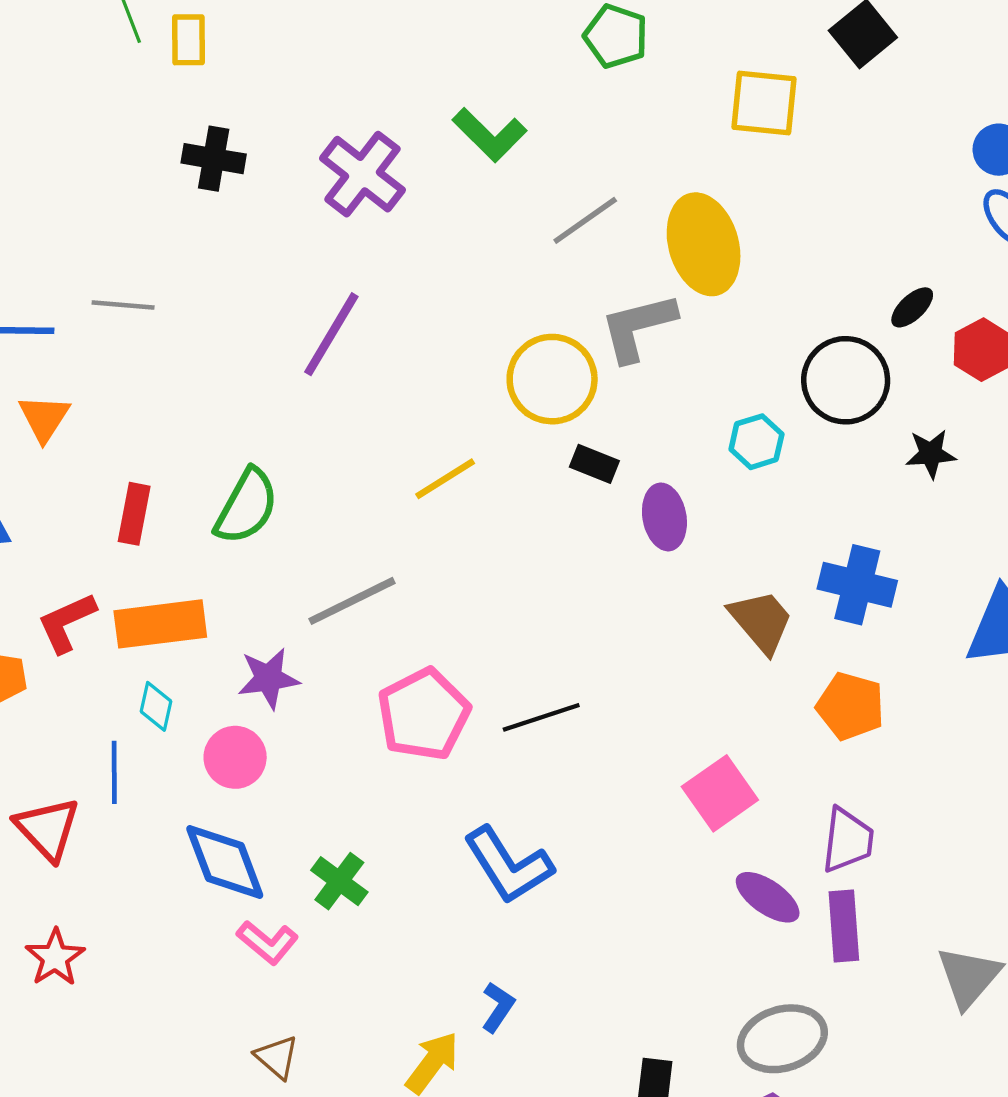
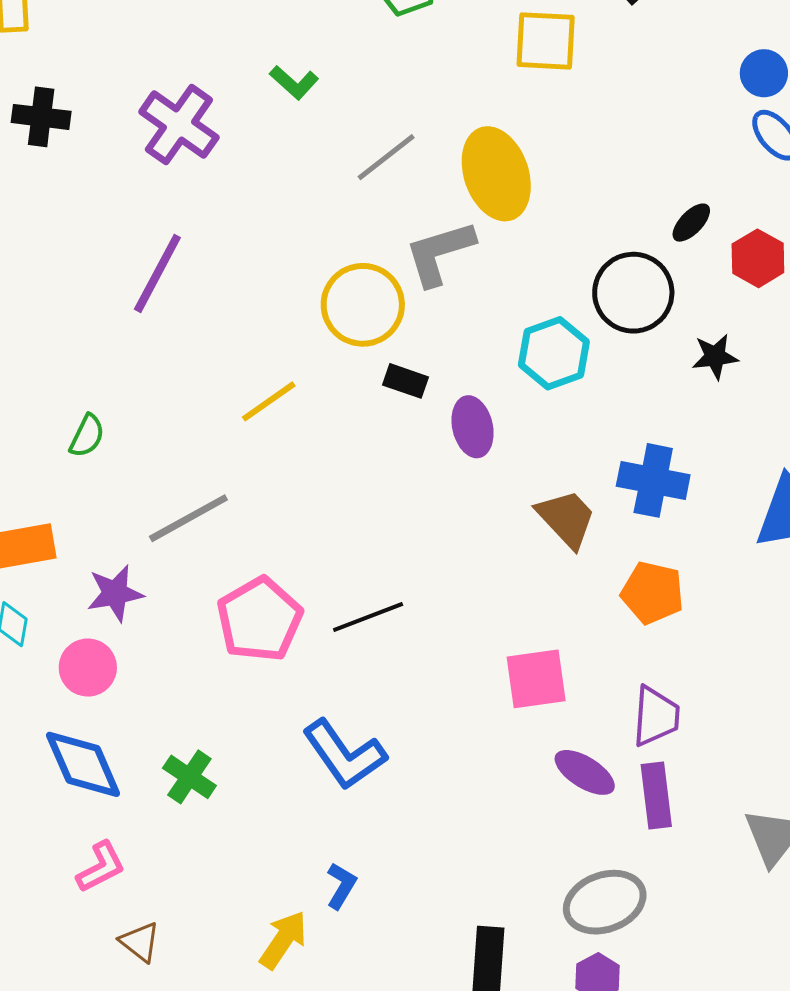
green L-shape: (489, 135) -> (294, 82), size x0.7
cyan hexagon: (756, 442) -> (554, 353), size x1.4
green semicircle: (246, 506) -> (87, 436), size x0.6
pink square: (720, 793) -> (536, 679), turned 30
pink L-shape: (268, 942) -> (101, 867), moved, turned -64

